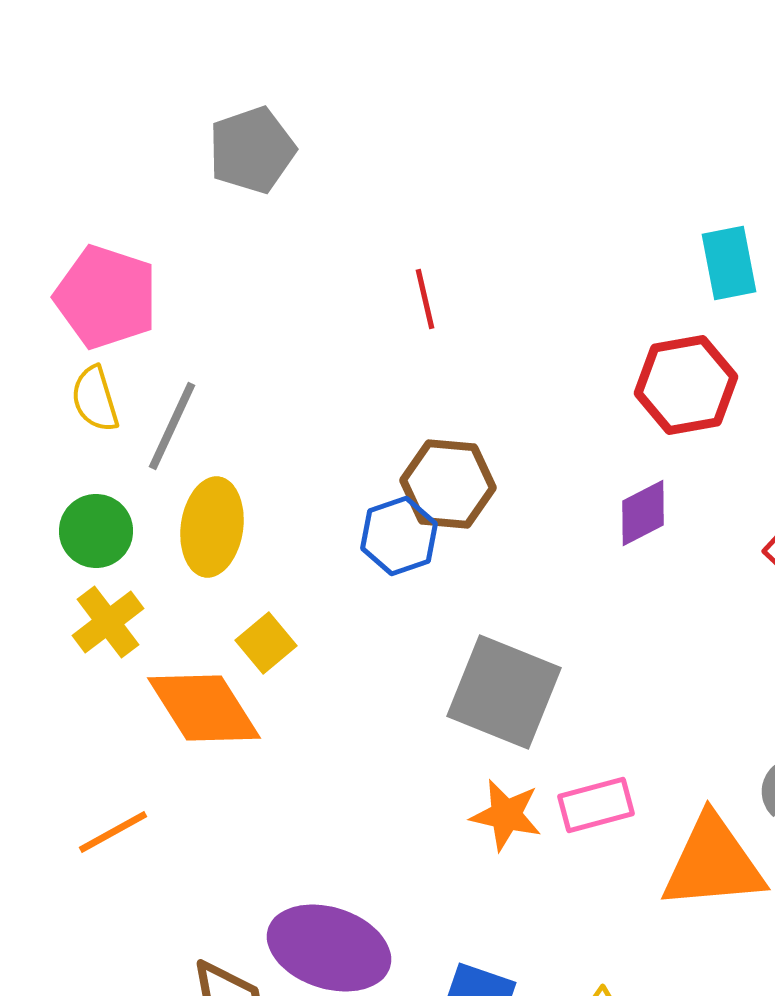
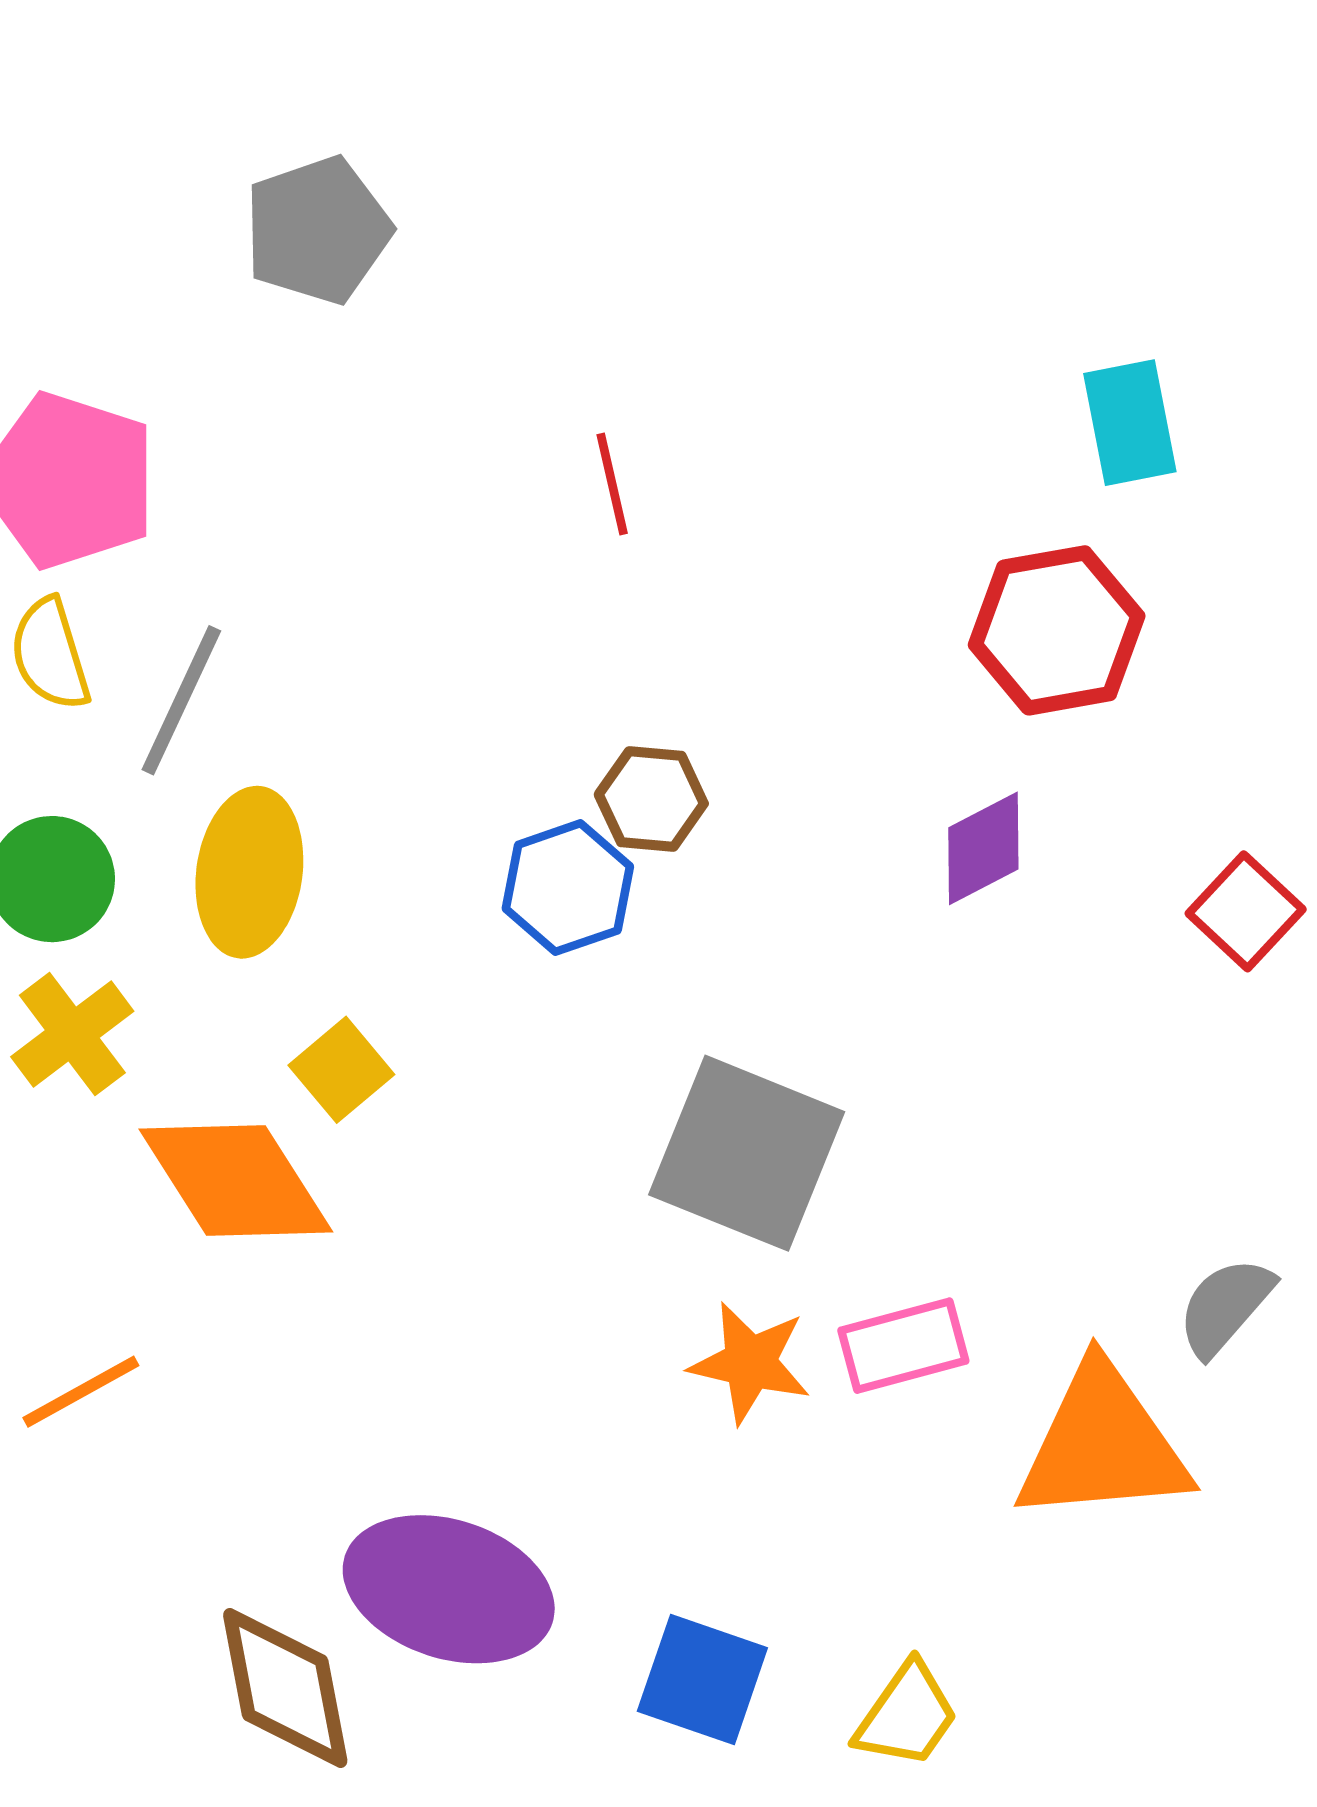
brown hexagon: (448, 484) -> (651, 799), size x0.7

